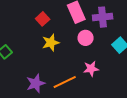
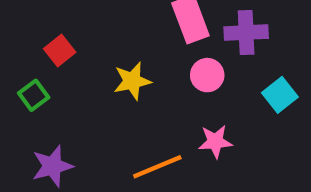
red square: (43, 19) -> (60, 50), moved
purple star: (36, 83) -> (52, 166), moved

